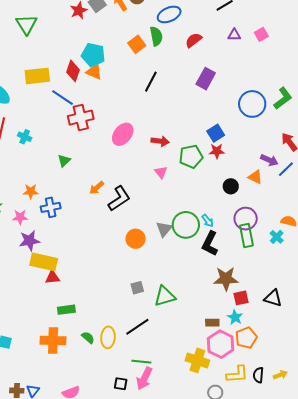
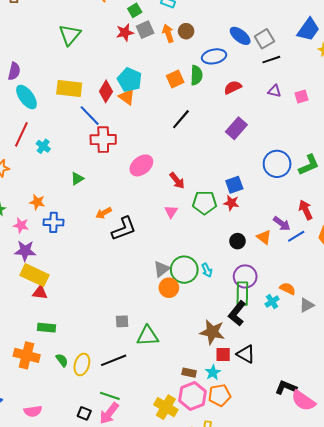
red arrow: (160, 141) -> (177, 181), turned 30
orange circle: (136, 239) -> (169, 288), moved
black L-shape: (210, 244) -> (237, 313), moved
black triangle: (273, 298) -> (246, 354), moved

